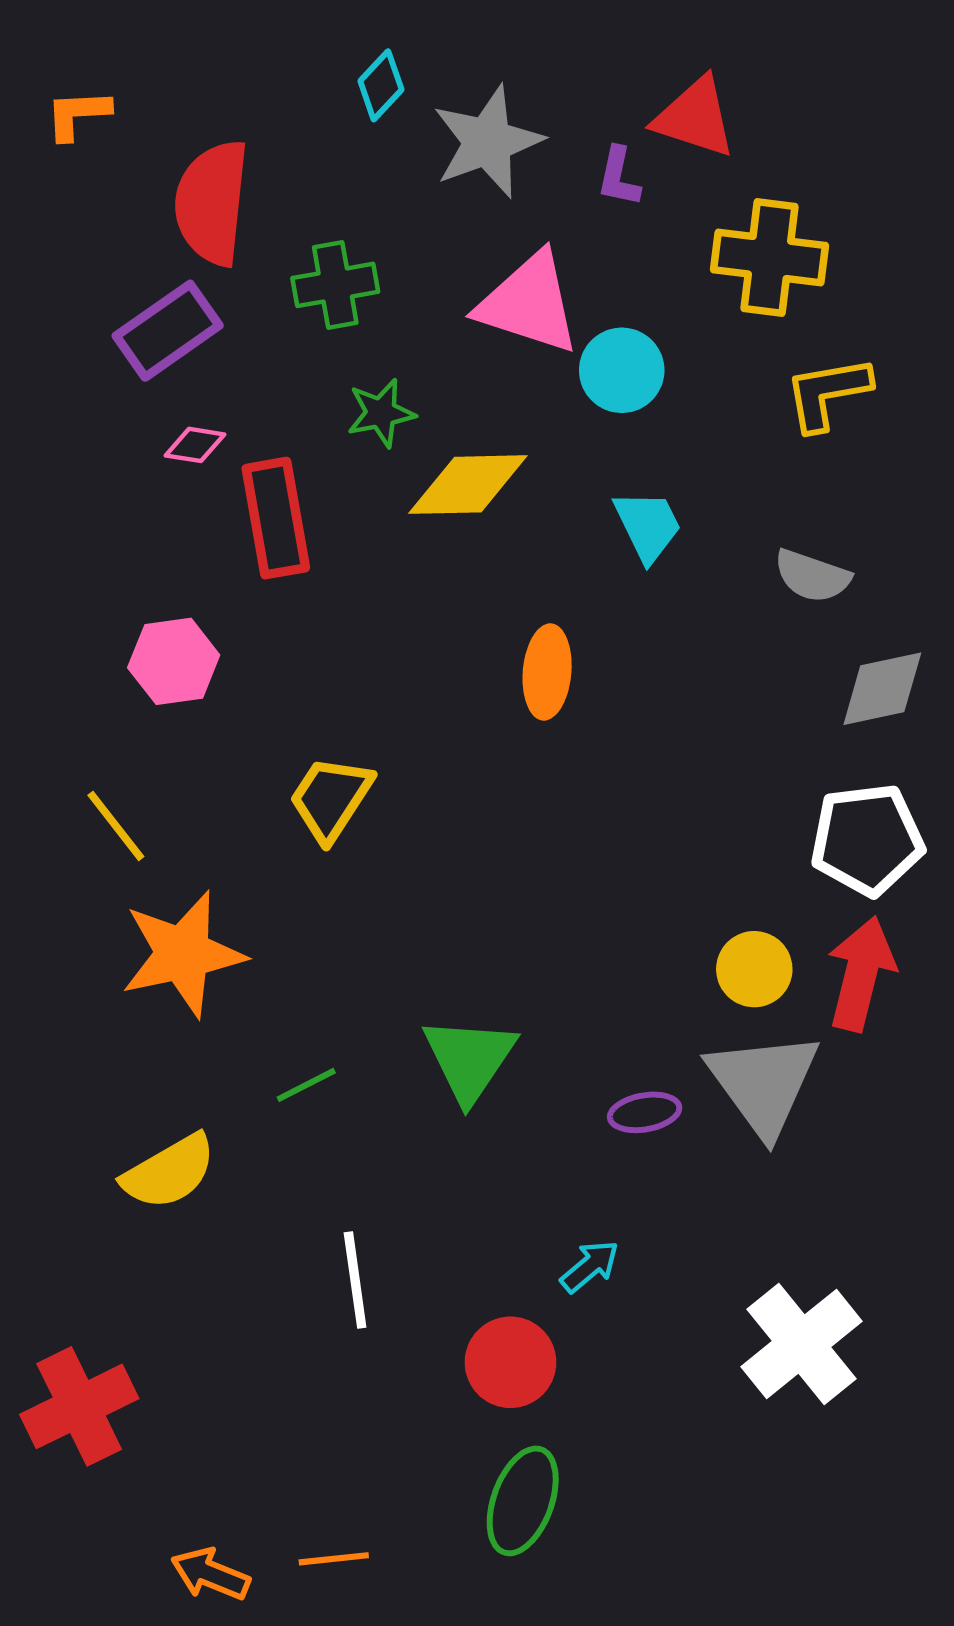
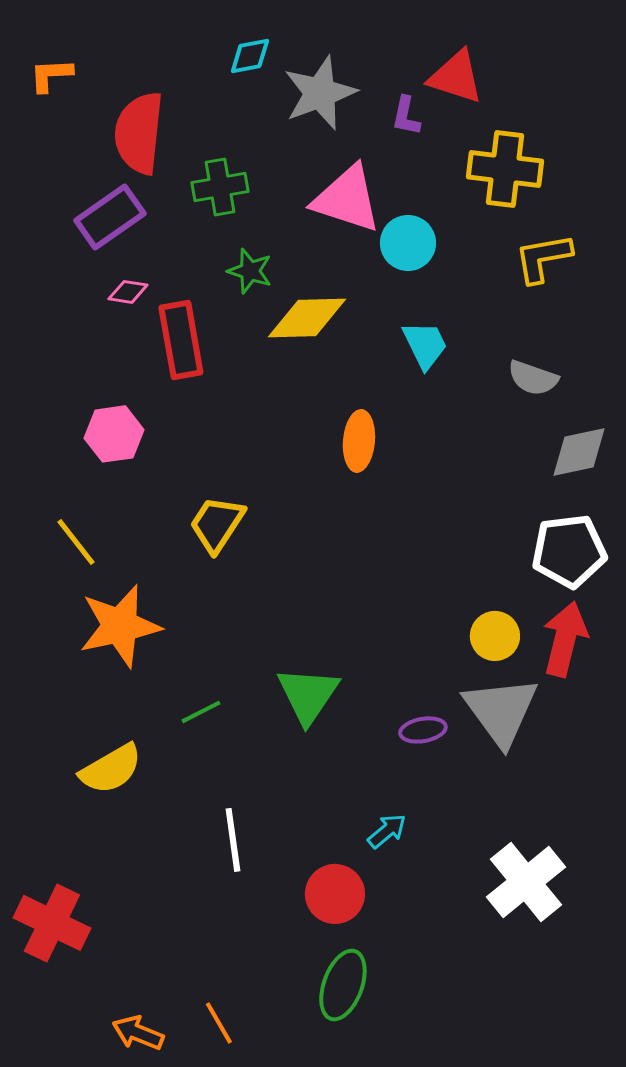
cyan diamond: (381, 85) -> (250, 56), turned 36
green star: (381, 413) -> (250, 271), turned 30
red cross: (79, 1406) -> (52, 923), turned -38
orange line: (334, 1559) -> (219, 1023), turned 66

